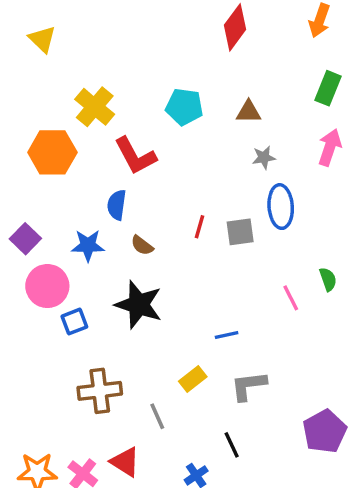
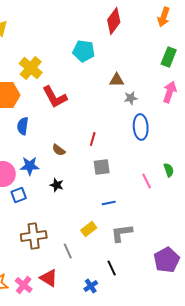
cyan pentagon: (184, 107) -> (84, 51), moved
brown triangle: (249, 112) -> (117, 80), moved
blue semicircle: (117, 205) -> (23, 126), moved
gray square: (240, 232) -> (102, 167), moved
blue star: (88, 245) -> (30, 166), moved
black star: (139, 305) -> (57, 185), size x0.5

